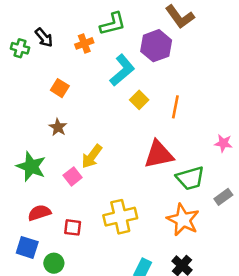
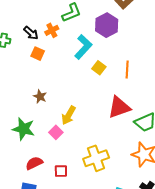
black arrow: (44, 38) -> (31, 33), moved
orange square: (60, 88) -> (38, 54), moved

